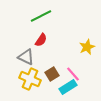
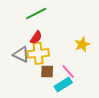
brown square: (52, 74) -> (47, 71), turned 32
yellow cross: (30, 79) -> (38, 53), moved, turned -30

